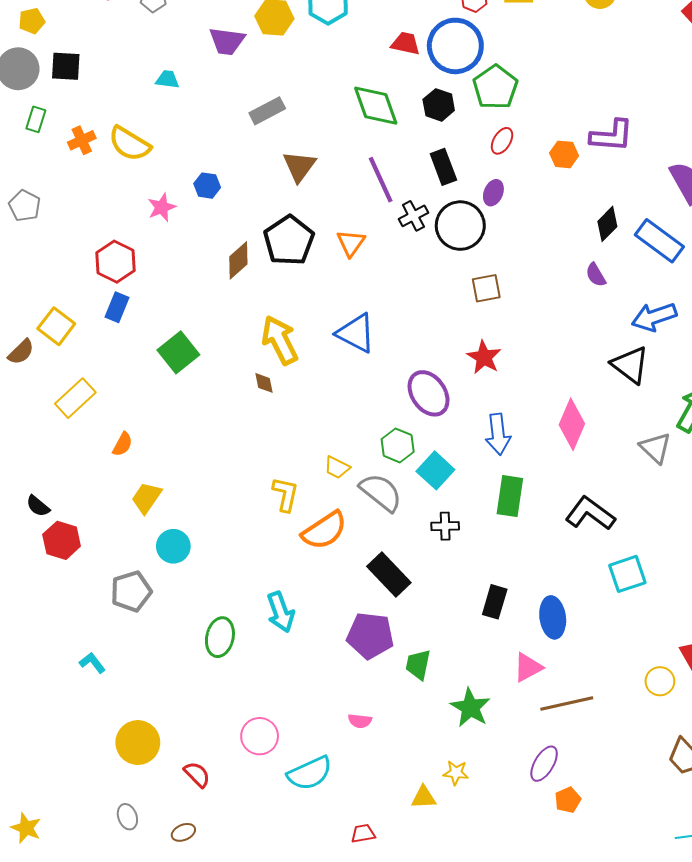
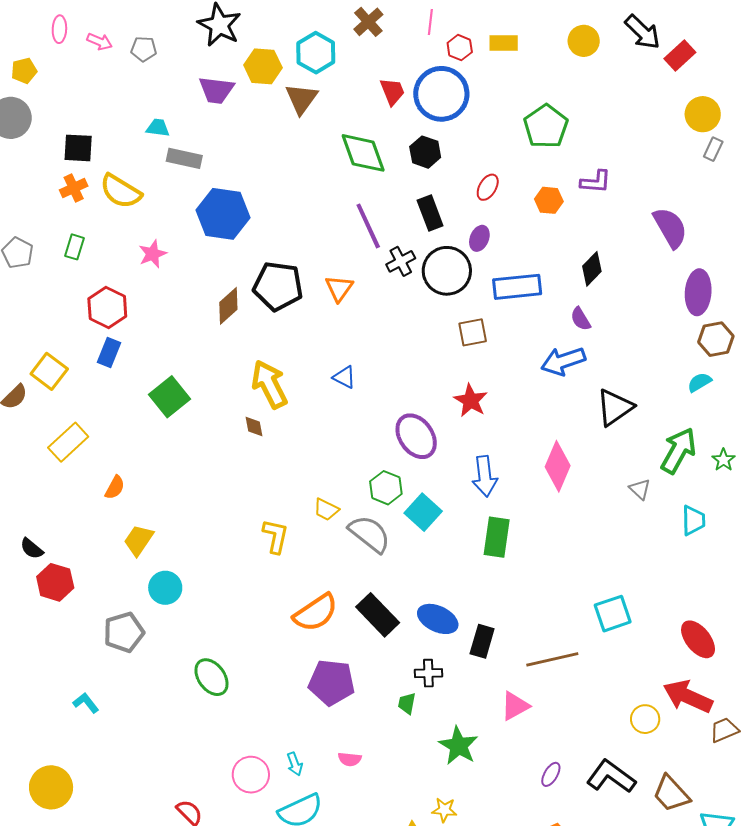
red trapezoid: (406, 43) -> (392, 92), turned 56
black square: (66, 66) -> (78, 148), moved
green pentagon: (495, 87) -> (546, 126), moved
gray rectangle: (267, 111) -> (184, 158), moved, turned 40
green rectangle: (36, 119) -> (74, 247), moved
purple L-shape: (612, 136) -> (596, 182), size x0.7
brown triangle: (299, 166) -> (301, 99), moved
blue hexagon: (207, 186) -> (223, 214), moved, size x2.0
black pentagon: (289, 241) -> (278, 286), turned -30
blue rectangle: (659, 241) -> (517, 287), moved, turned -42
blue arrow: (654, 317) -> (563, 361), moved
blue triangle: (356, 333) -> (344, 377), size x0.6
black triangle: (630, 365) -> (615, 407), turned 48
gray triangle: (655, 448) -> (640, 489), size x0.7
black L-shape: (590, 513) -> (611, 777), moved
black cross: (445, 526) -> (428, 673), moved
orange semicircle: (324, 530) -> (316, 613), moved
cyan arrow: (281, 612) -> (295, 764), moved, size x0.6
blue ellipse: (553, 617) -> (438, 619), moved, turned -57
purple pentagon: (370, 636) -> (332, 682), moved
green ellipse: (220, 637) -> (211, 677), turned -48
green trapezoid: (418, 664) -> (407, 703), size x0.7
brown line: (567, 704) -> (552, 659), moved
yellow circle: (138, 743) -> (51, 787), moved
purple ellipse: (544, 764) -> (551, 774), moved, size x0.7

